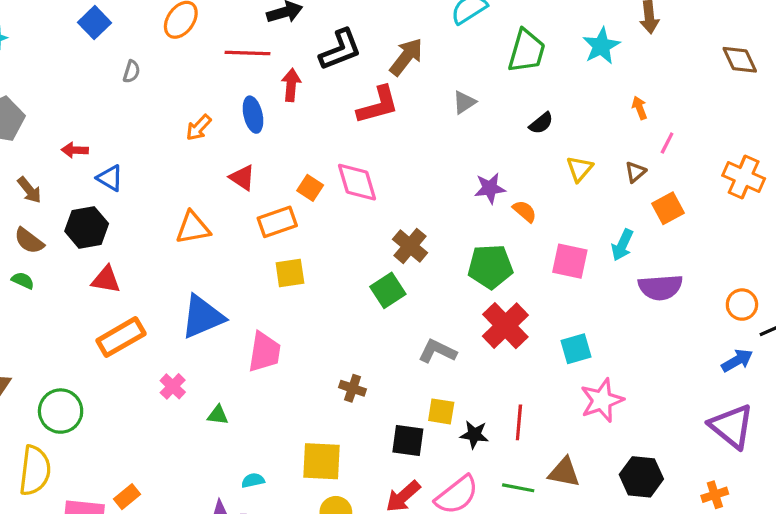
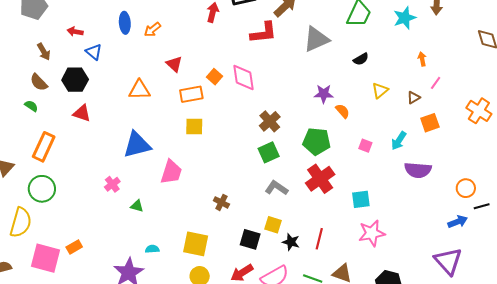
gray triangle: (464, 102) -> (316, 39), size x1.8
blue ellipse: (253, 115) -> (125, 23), moved
pink square: (570, 261) -> (365, 146), size x0.6
green square: (388, 290) -> (269, 152), moved
orange rectangle: (121, 337) -> (44, 147), moved, turned -44

